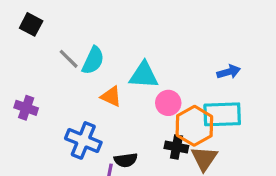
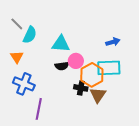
gray line: (69, 59) -> (17, 24), moved
orange triangle: (111, 96) -> (17, 57), moved, turned 32
black semicircle: (126, 160) -> (62, 66), moved

